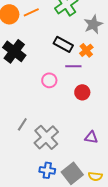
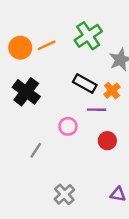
gray line: (22, 124) -> (36, 150), moved
gray cross: (46, 137) -> (64, 194), size x0.7

